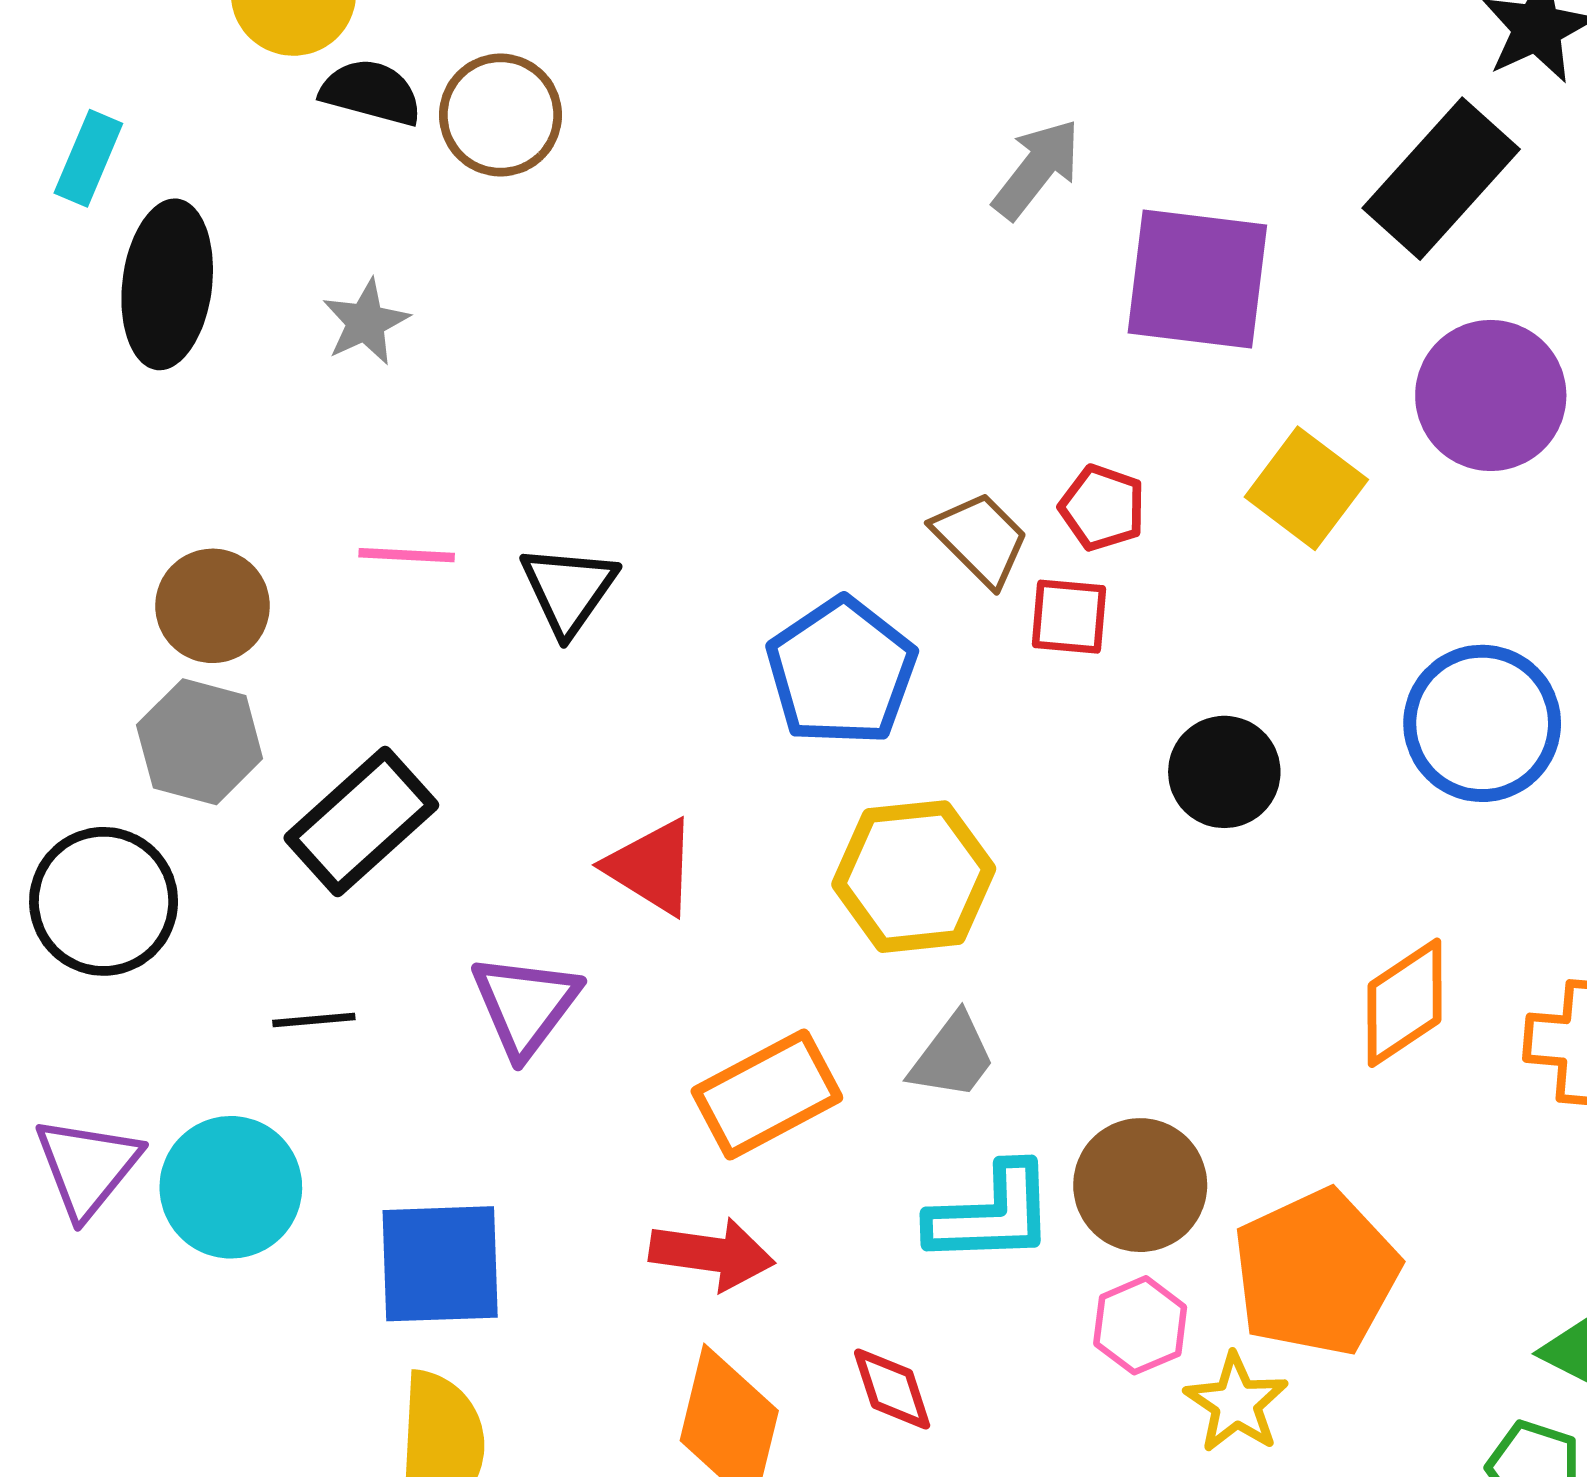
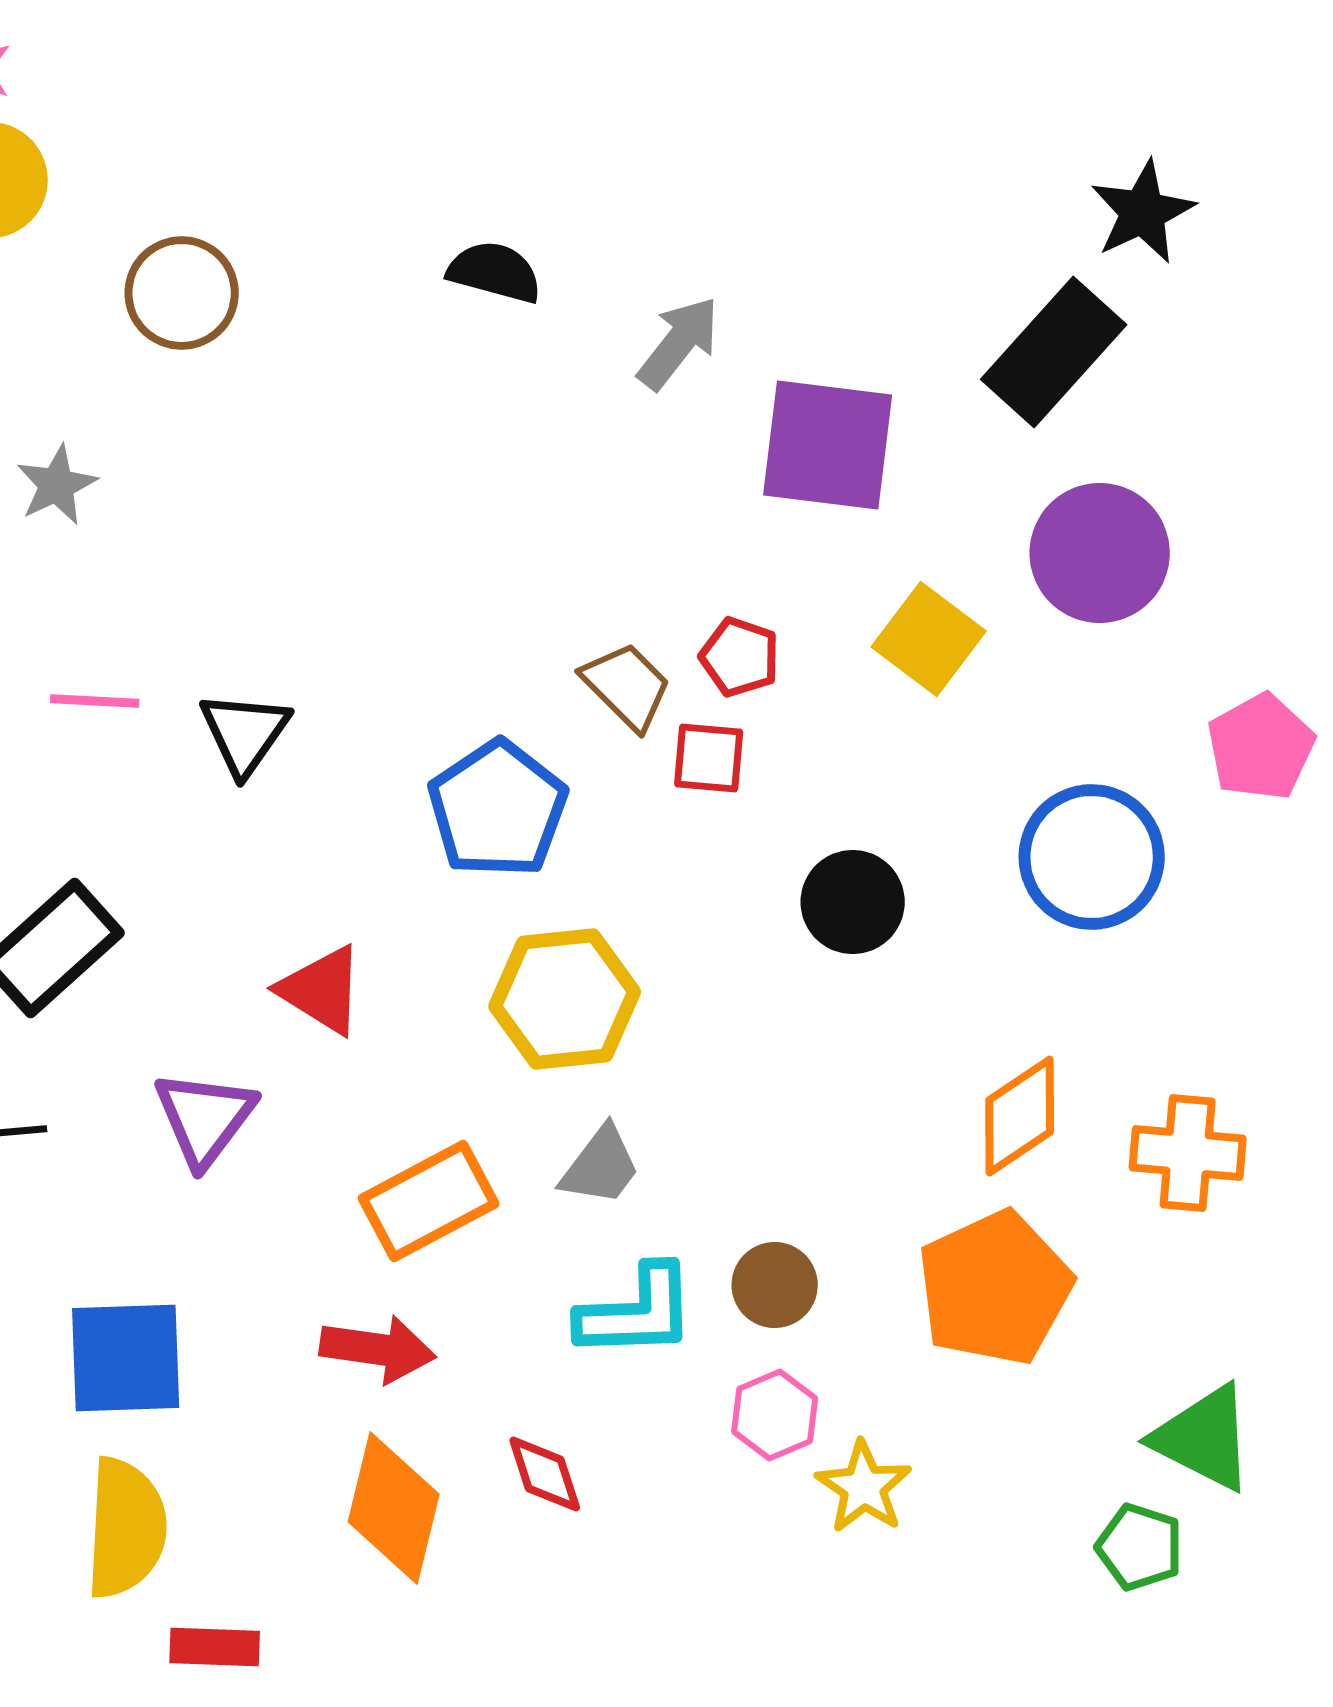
black semicircle: (371, 92) -> (495, 272), moved
brown circle: (1140, 1185) -> (775, 1285), size x0.7
orange pentagon: (1316, 1272) -> (995, 1288), moved

